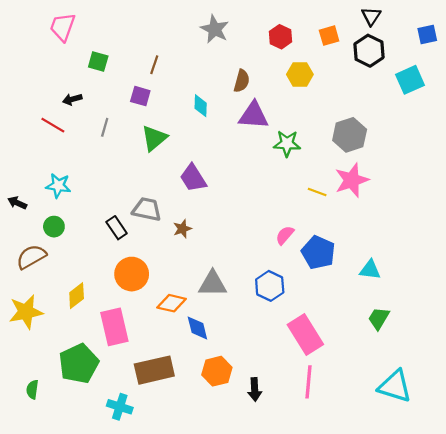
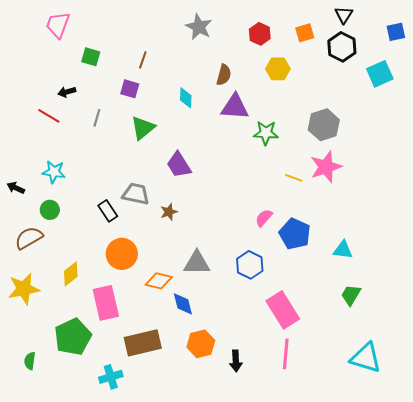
cyan cross: (120, 407) -> (111, 377), turned -35

